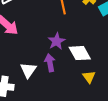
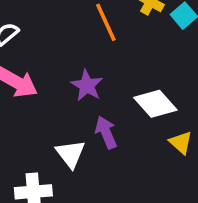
purple star: (57, 41) -> (87, 85), moved

